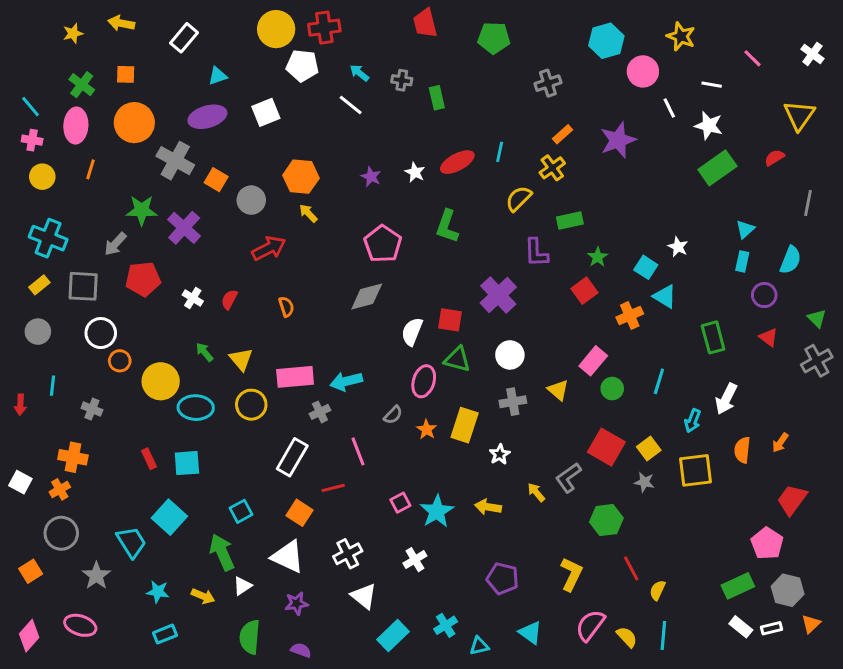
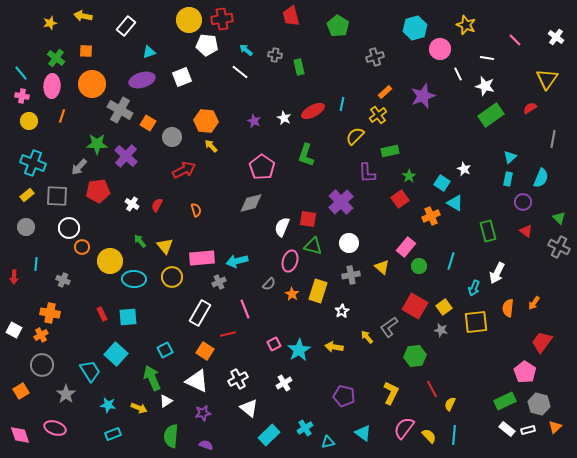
green pentagon: (494, 38) -> (338, 26), turned 30
gray cross: (817, 361) -> (559, 247), turned -35
pink diamond: (29, 636) -> (20, 435), turned -60

